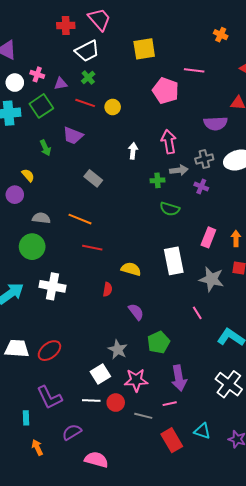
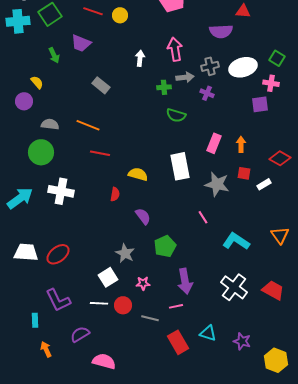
pink star: (136, 380) -> (143, 283), size x0.6

